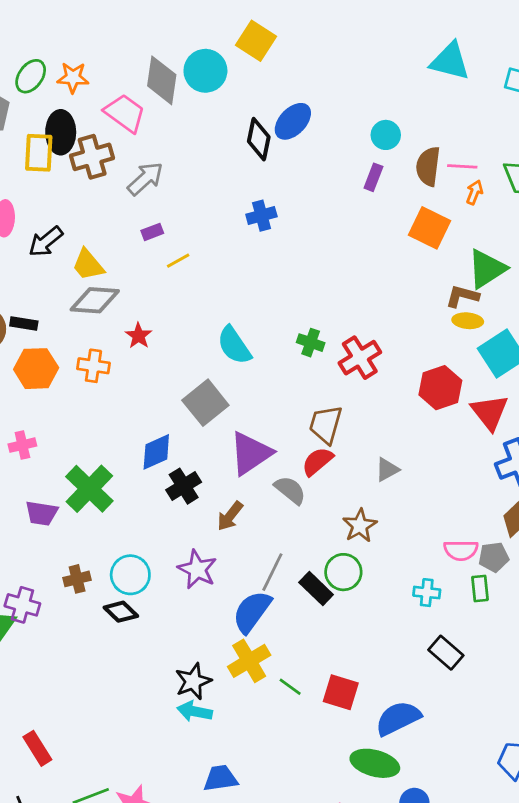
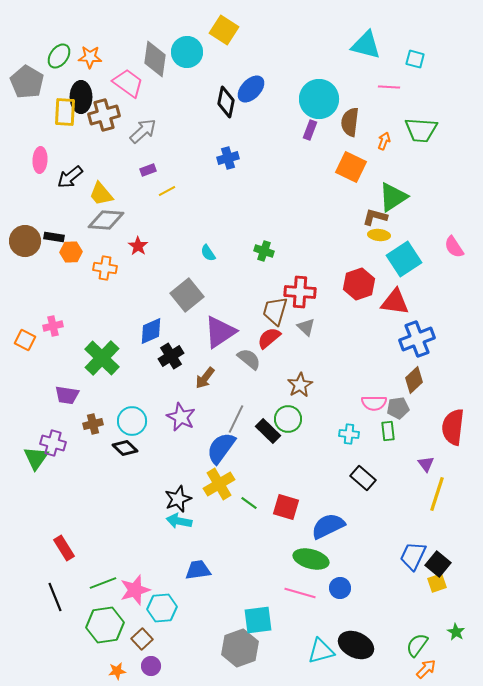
cyan circle: (386, 135) -> (319, 99), size x1.8
pink line: (462, 166) -> (389, 87), moved
cyan semicircle: (234, 345) -> (208, 253), size x0.6
red cross: (360, 358) -> (300, 292), moved, turned 36
orange hexagon: (36, 369) -> (71, 252), moved, size x0.7
red triangle: (490, 412) -> (395, 302), turned -44
gray triangle: (387, 470) -> (306, 327), moved, turned -48
purple trapezoid: (42, 513) -> (67, 395), moved

